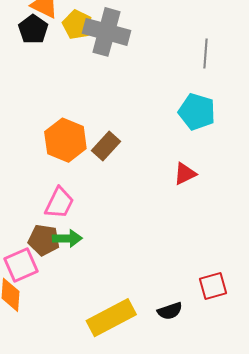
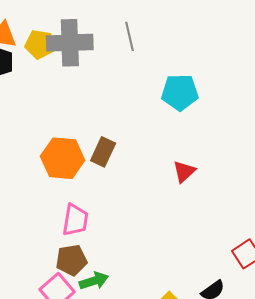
gray line: (205, 53) -> (130, 36), moved
red triangle: (185, 174) -> (184, 172), moved
green arrow: (67, 238) -> (94, 281), moved

